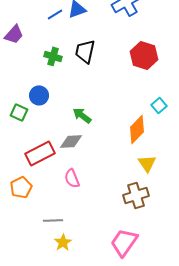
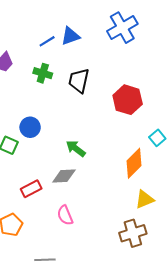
red hexagon: (144, 55) -> (128, 100), moved
green cross: (53, 56) -> (43, 73), moved
red rectangle: (40, 153) -> (31, 189), size x0.7
yellow triangle: (147, 163) -> (145, 199), turned 42

